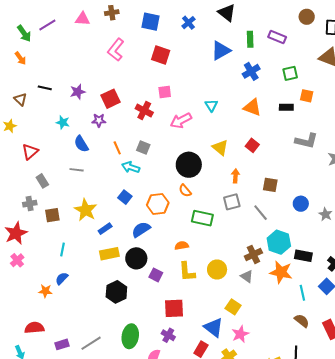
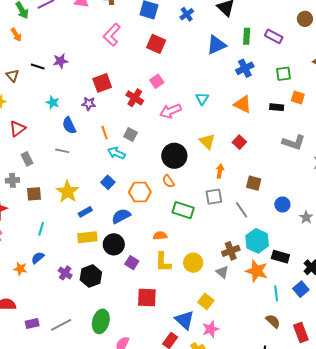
purple star: (78, 92) -> (60, 61), moved
pink square: (165, 92) -> (157, 81), turned -32
purple cross: (168, 335) -> (65, 273), moved

